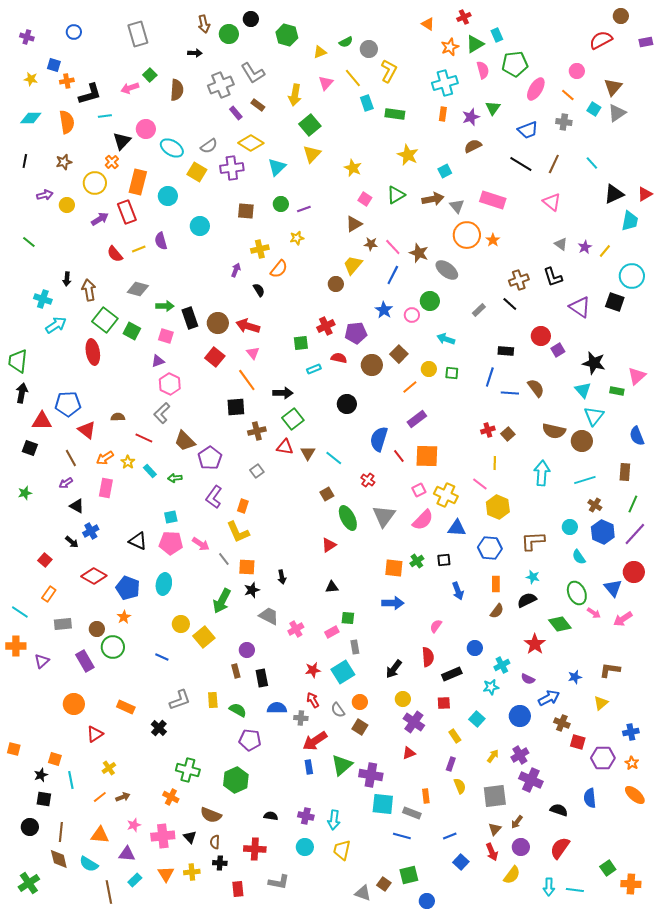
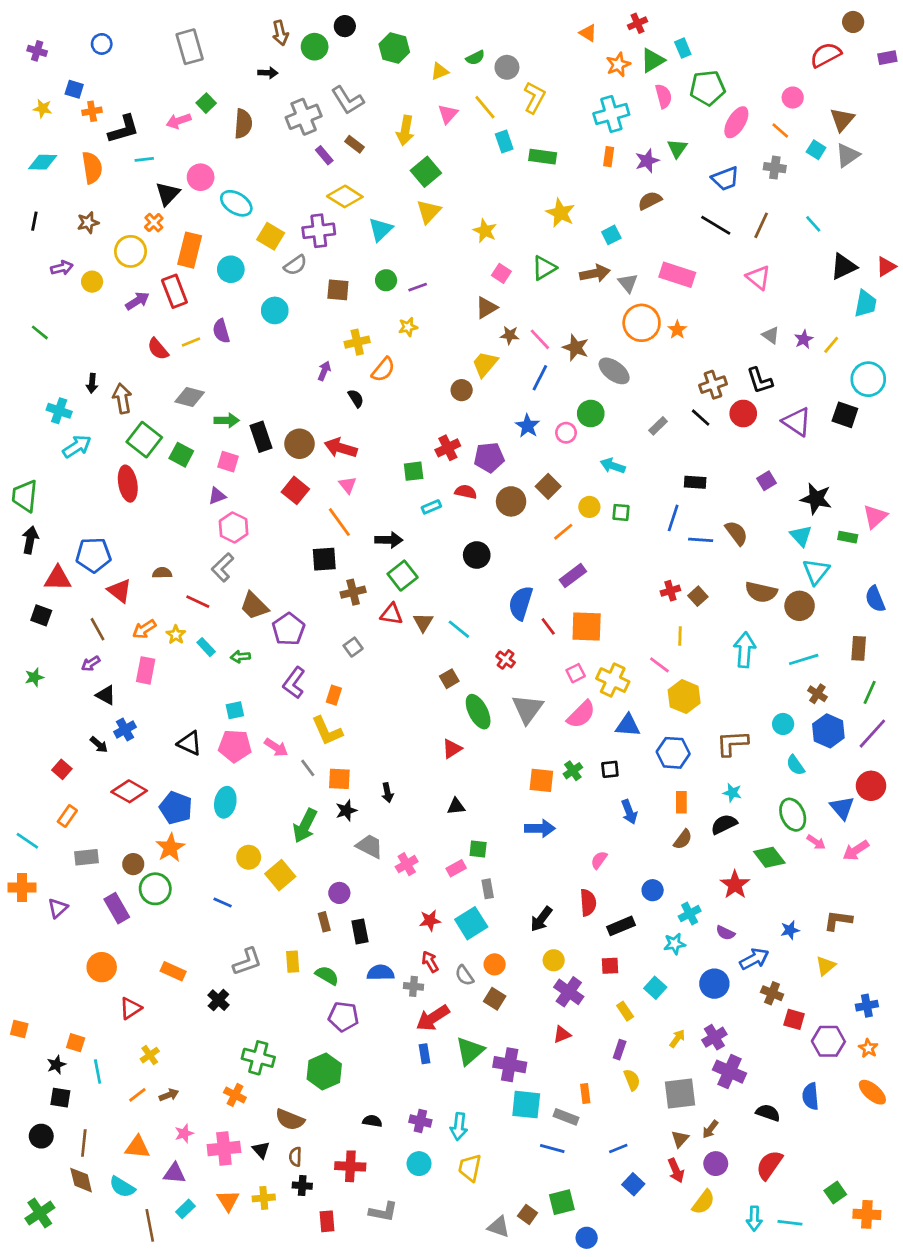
gray semicircle: (209, 146) -> (295, 265), moved
red circle: (541, 336) -> (743, 414), moved
orange star: (124, 617) -> (170, 848), size x1.5

